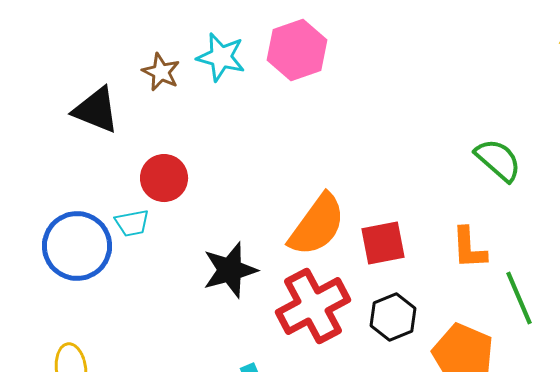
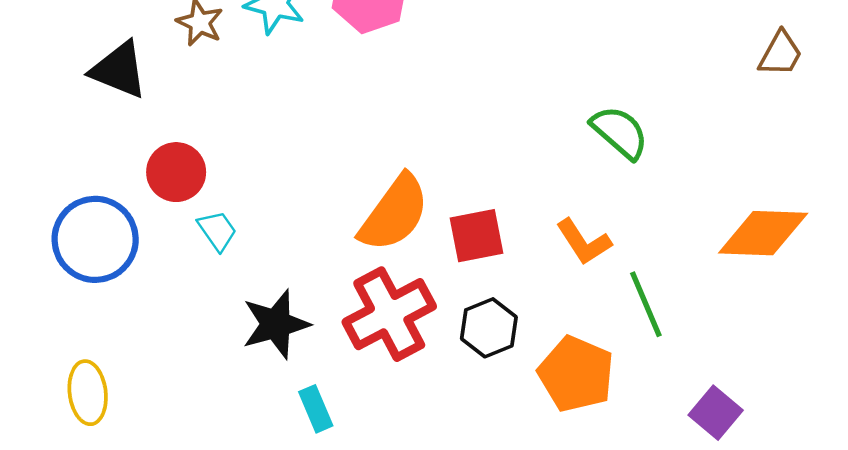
red circle: (164, 178) -> (176, 172), moved
cyan trapezoid: (132, 223) -> (217, 231), moved, turned -114
orange L-shape: (469, 248) -> (584, 242), turned -30
black star: (230, 270) -> (276, 324), moved

